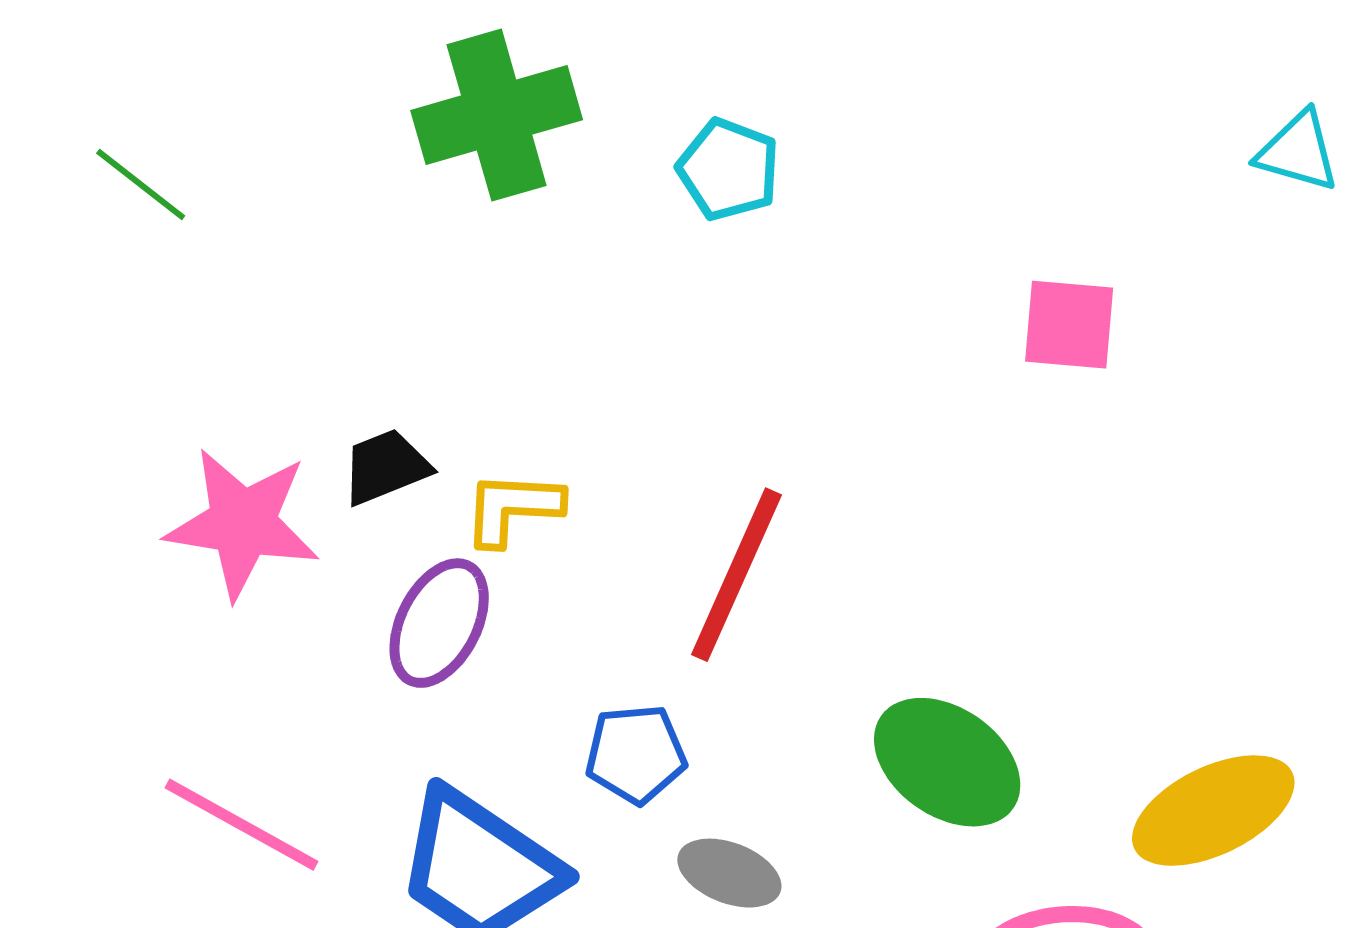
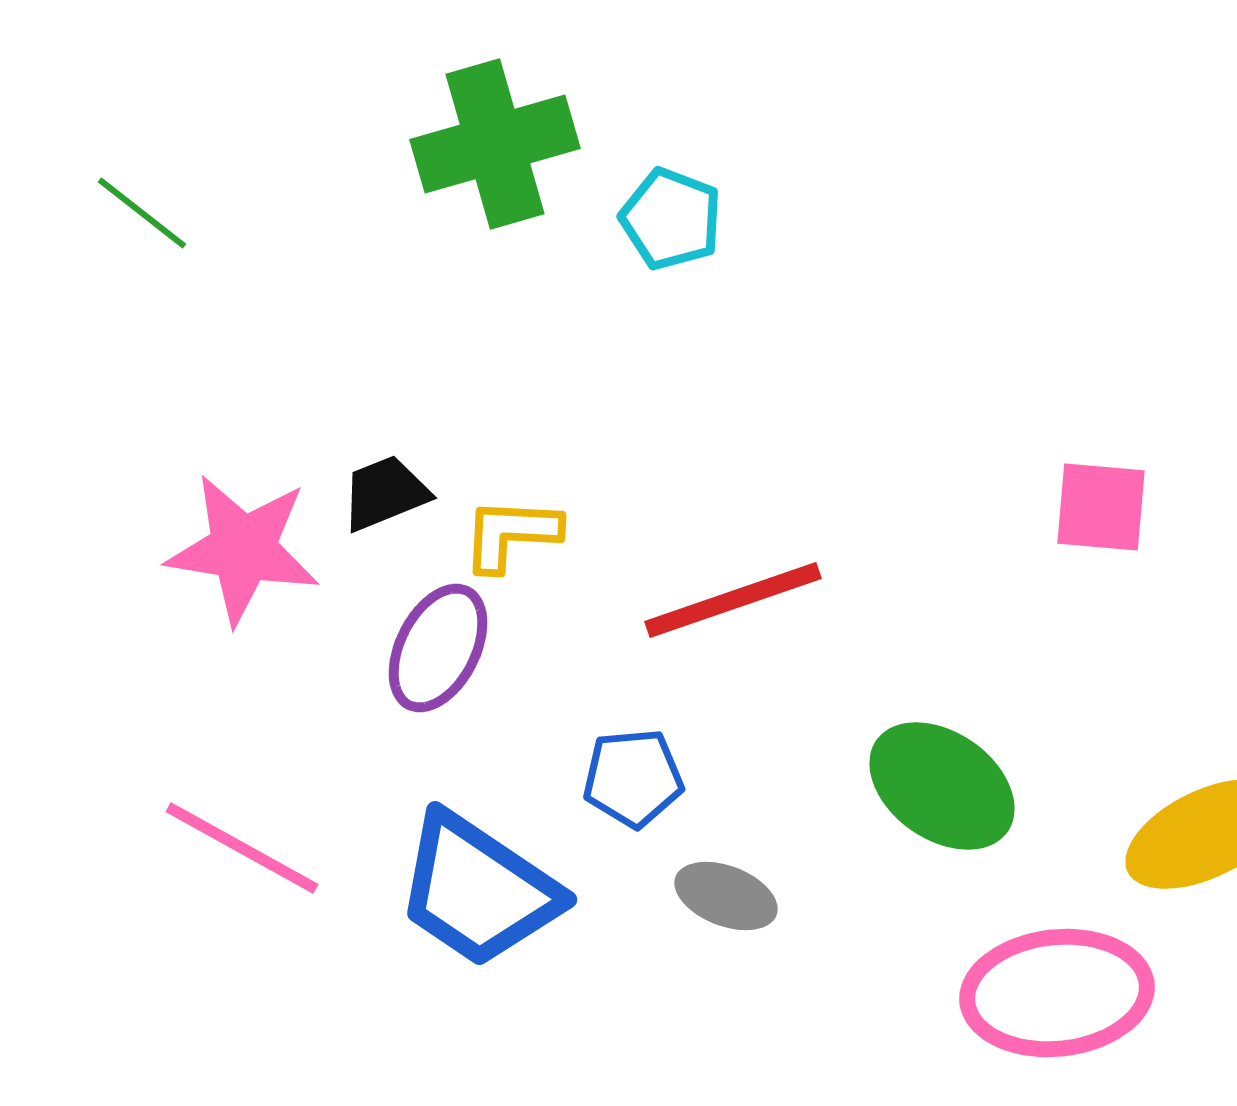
cyan pentagon: (728, 169) -> (671, 219), moved
pink square: (1069, 325) -> (1101, 507), moved
red line: (736, 575) -> (733, 600), turned 47

